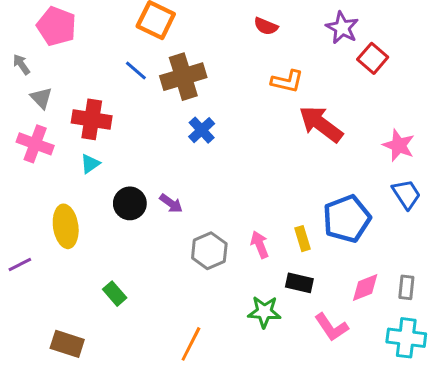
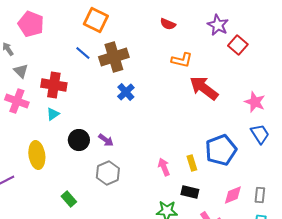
gray hexagon: (209, 251) -> (108, 173), moved

